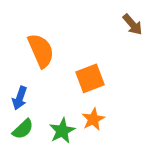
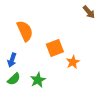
brown arrow: (132, 24) -> (89, 12), moved
orange star: (93, 119) -> (73, 62), moved

